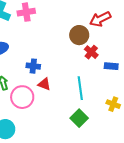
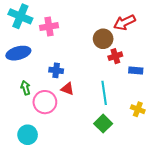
pink cross: (26, 12) -> (49, 27), moved
red cross: (91, 52) -> (115, 56), turned 32

